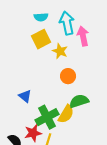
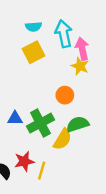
yellow star: (60, 51) -> (80, 66), moved
blue triangle: (25, 96) -> (15, 118), turned -40
green cross: (47, 117) -> (40, 123), moved

